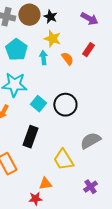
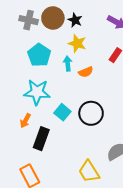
orange semicircle: (67, 59) -> (86, 72), moved, turned 104
black rectangle: (30, 137) -> (41, 139), moved

